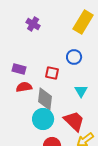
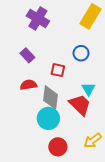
purple cross: (33, 24) -> (38, 18), size x1.5
purple rectangle: (19, 69) -> (27, 55), moved, turned 32
red trapezoid: (74, 121) -> (80, 105), moved

